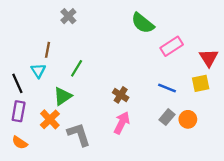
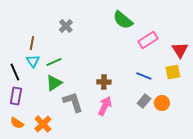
gray cross: (68, 16) -> (66, 26), moved
brown line: (48, 50) -> (32, 43), moved
green line: (77, 68) -> (54, 62), moved, turned 35
brown cross: (121, 95) -> (104, 82), turned -32
orange cross: (50, 119) -> (43, 124), moved
gray L-shape: (79, 134) -> (73, 102), moved

